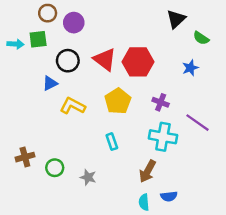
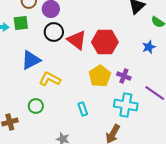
black circle: (68, 61) -> (54, 32), moved
blue triangle: (50, 83) -> (31, 60), size x1.5
yellow pentagon: (118, 101) -> (100, 76), moved
green circle: (55, 168) -> (36, 106), moved

